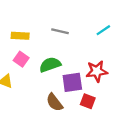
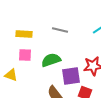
pink square: (21, 59) -> (25, 55), turned -32

